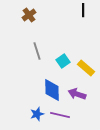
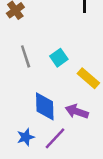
cyan square: (63, 61) -> (59, 58), moved
purple line: (60, 115) -> (55, 138), turned -60

